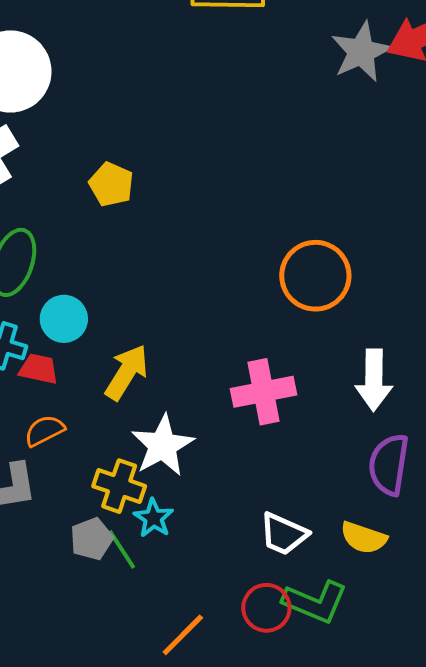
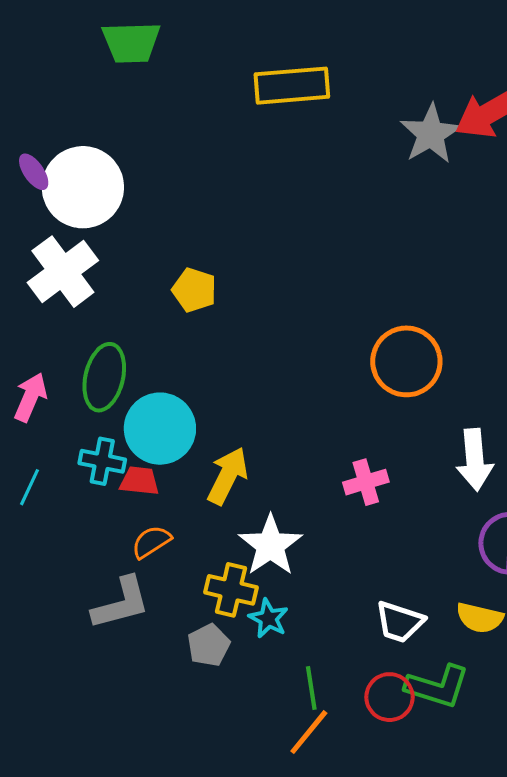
cyan circle: (64, 319) -> (160, 429), size x1.5
pink cross: (263, 392) -> (366, 482), size x0.7
green line: (122, 549) -> (311, 688), moved, turned 30

